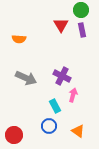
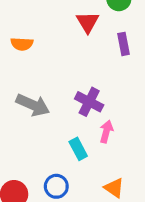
purple rectangle: (82, 30) -> (124, 44), moved
blue circle: (49, 126) -> (56, 186), moved

